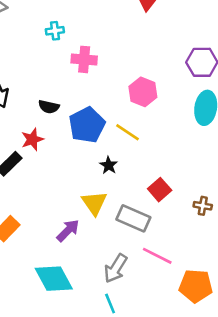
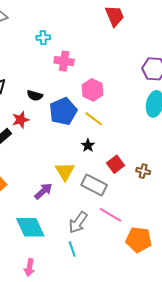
pink hexagon: (143, 92) -> (92, 90), moved
black star: (109, 165) -> (88, 145), moved
brown cross: (203, 206) -> (143, 171), moved

